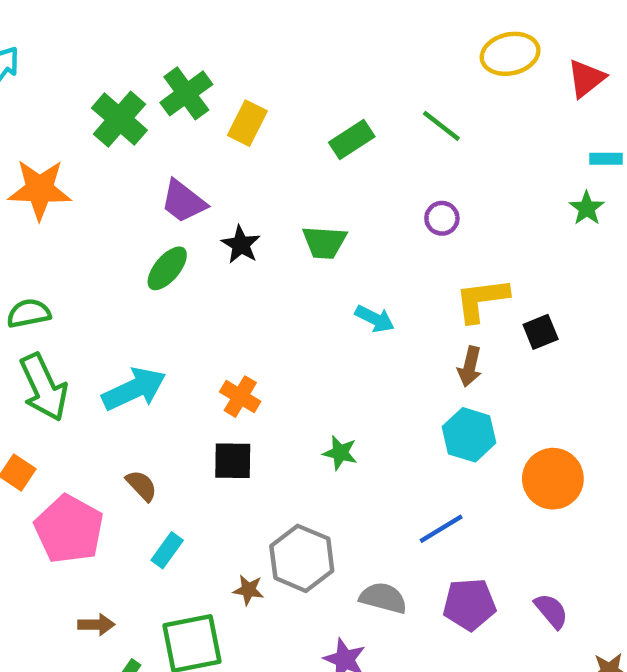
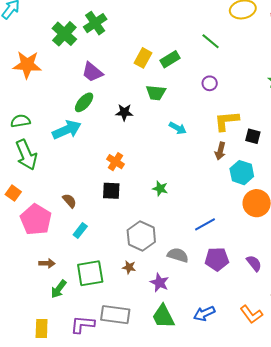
yellow rectangle: (247, 123) -> (143, 58), moved
green rectangle: (352, 139) -> (170, 59), moved
black star: (241, 245) -> (124, 112), moved, turned -30
black square: (541, 332) -> (253, 136), turned 35
cyan arrow: (134, 389) -> (67, 130), moved
cyan hexagon: (469, 435) -> (242, 173), moved
brown star: (248, 590) -> (129, 267), moved

